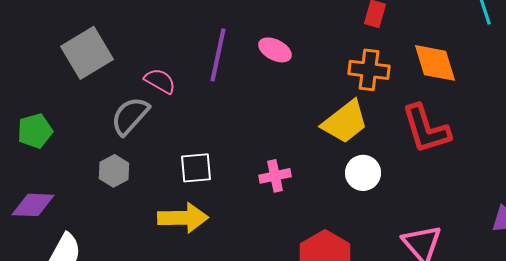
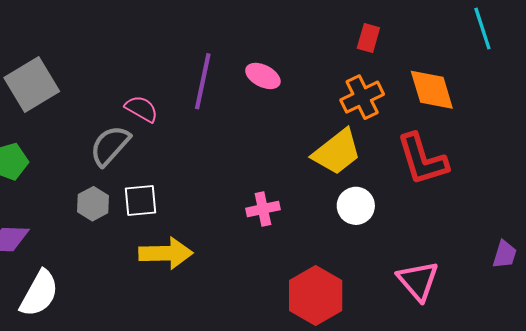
gray square: (87, 53) -> (32, 84), moved
orange cross: (369, 70) -> (362, 97), turned -33
white square: (196, 168) -> (140, 201), moved

